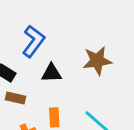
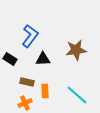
brown rectangle: (15, 98) -> (27, 82), moved

